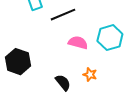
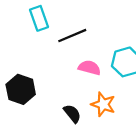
orange star: (90, 75) -> (103, 104), size x1.5

